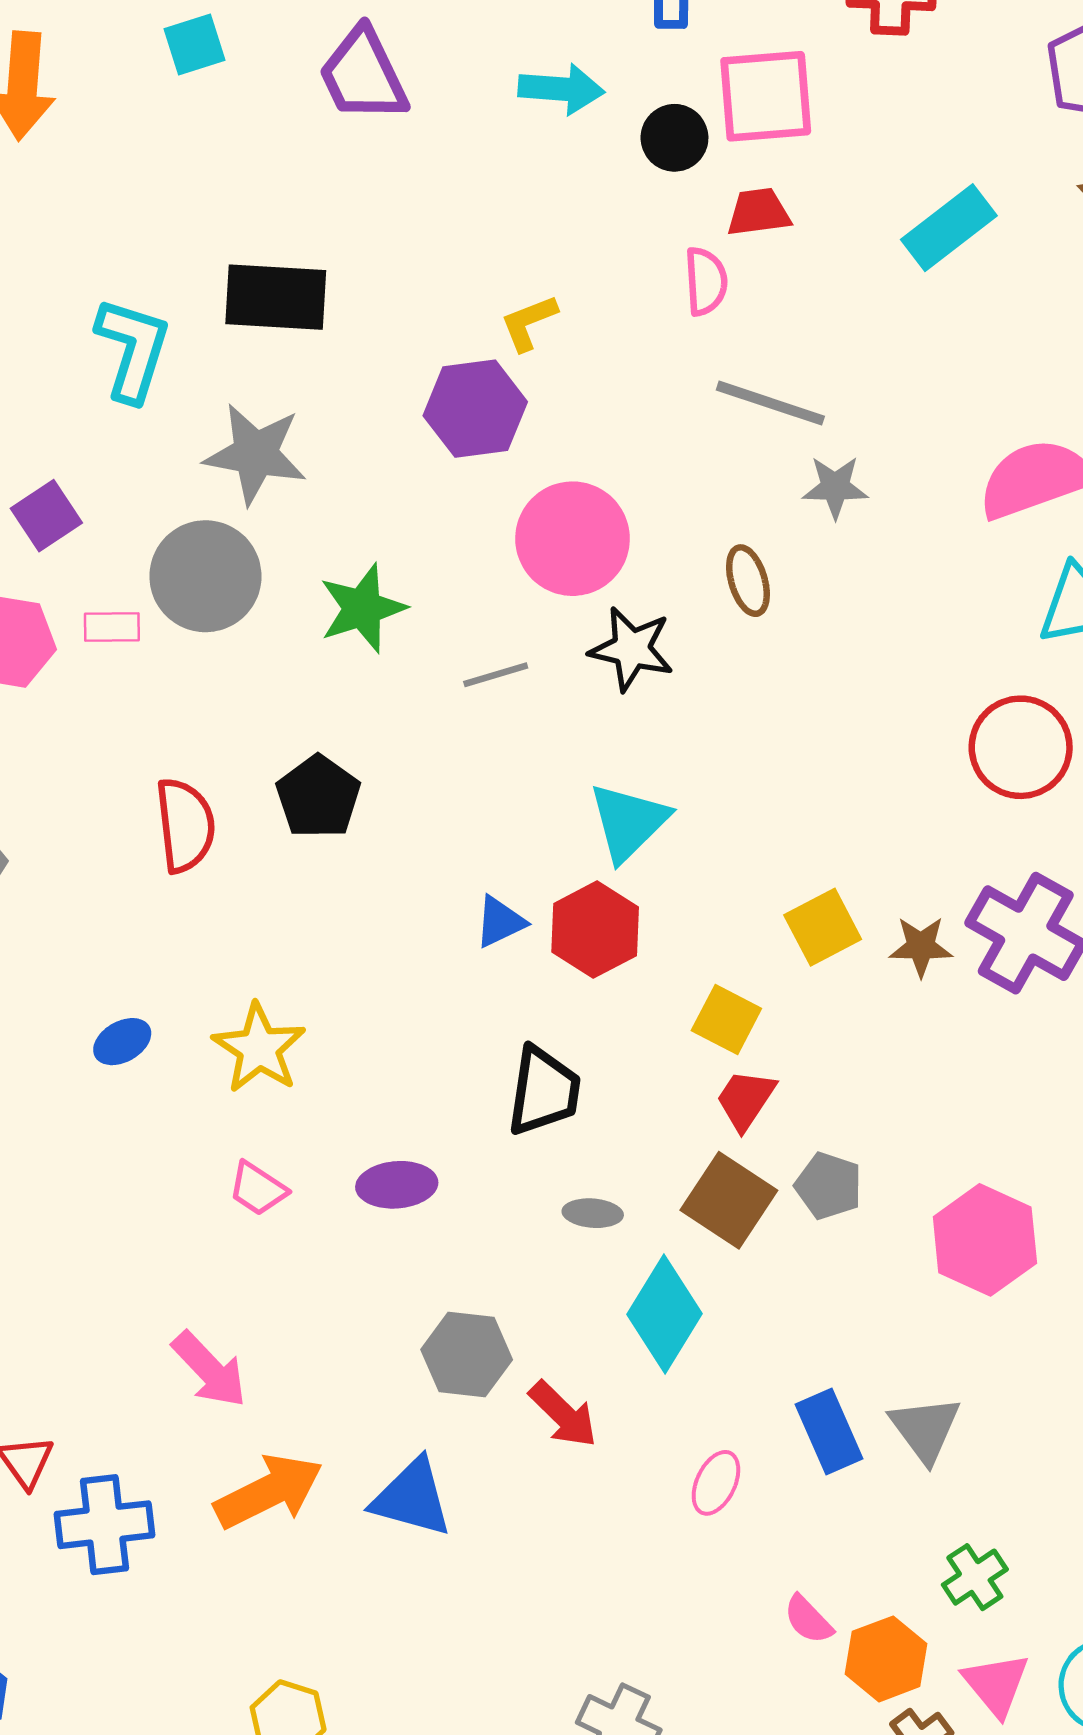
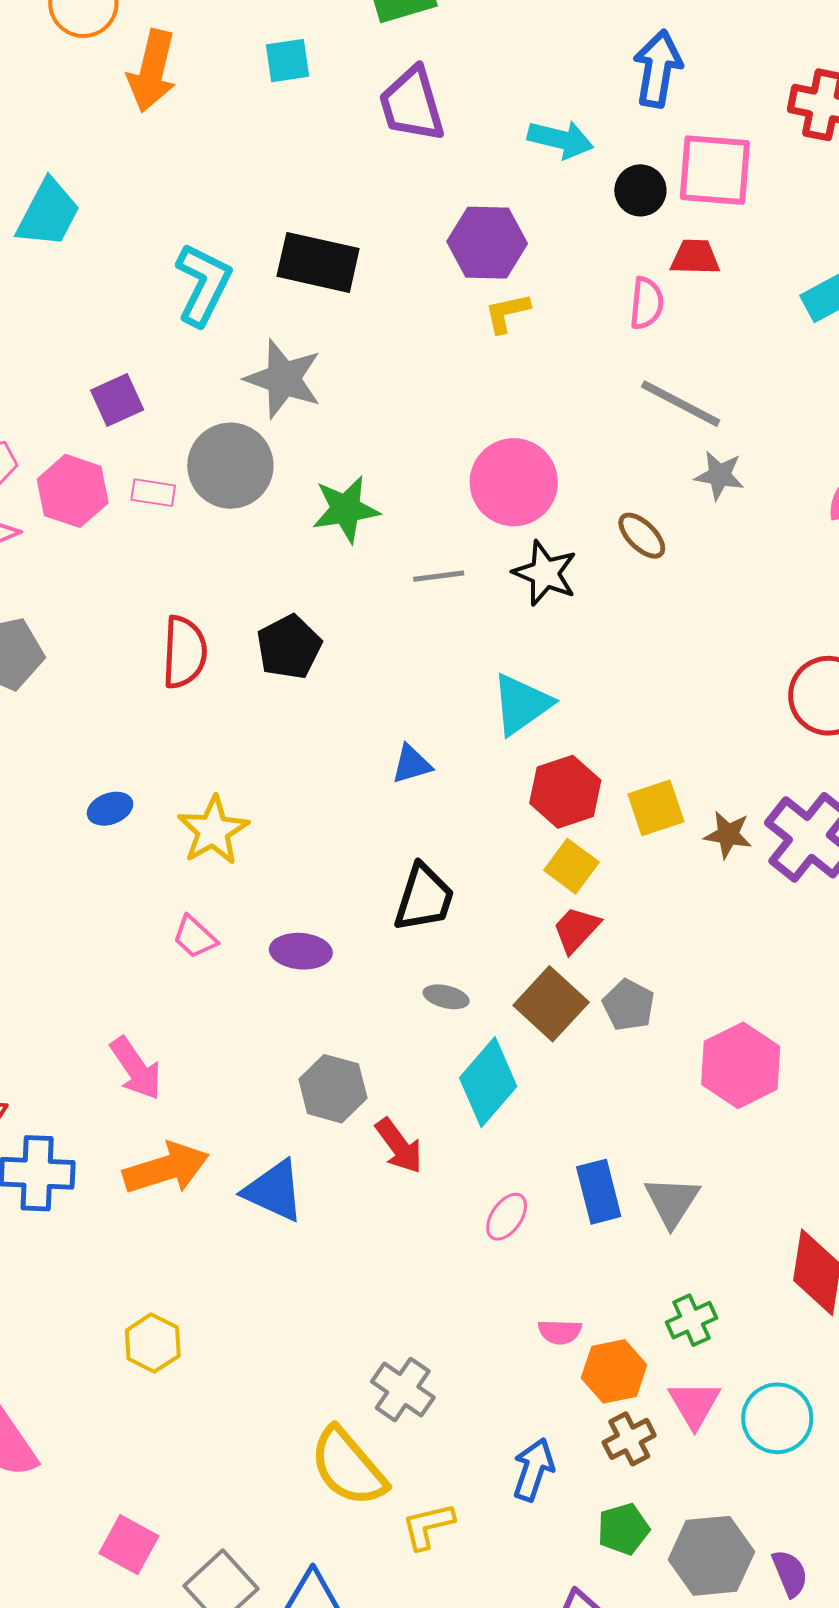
purple hexagon: (475, 409) -> (487, 243), moved
brown ellipse: (748, 581) -> (642, 536), turned -38
red hexagon: (595, 930) -> (565, 792), moved
pink semicircle: (808, 1619) -> (560, 1332), turned -54

